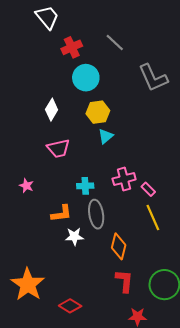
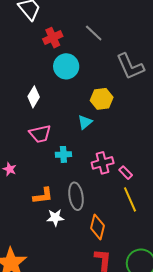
yellow hexagon: (98, 112) -> (102, 99), moved
cyan cross: (85, 186) -> (63, 154), moved

